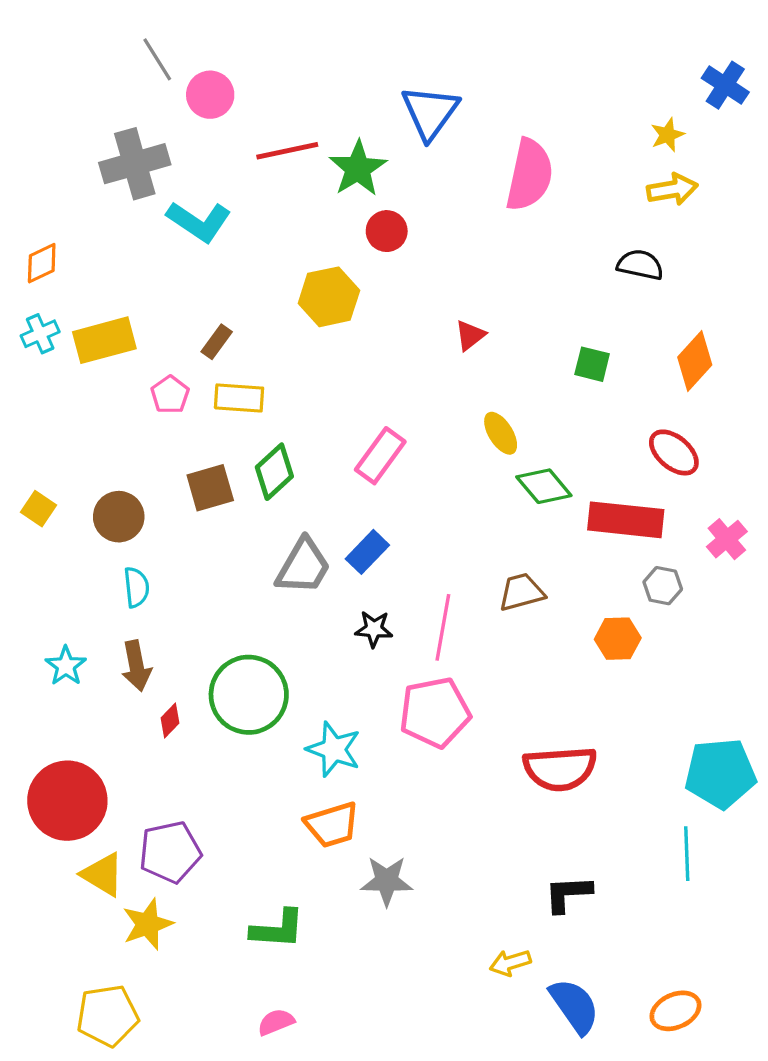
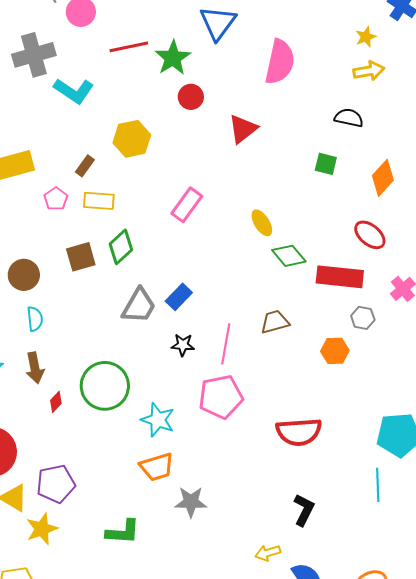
yellow hexagon: (329, 297) -> (132, 139), moved
red triangle: (470, 335) -> (243, 129), moved, size x1.5
green square: (592, 364) -> (326, 164), moved
pink rectangle: (380, 456) -> (187, 205), moved
black L-shape: (568, 894) -> (304, 510), turned 120

